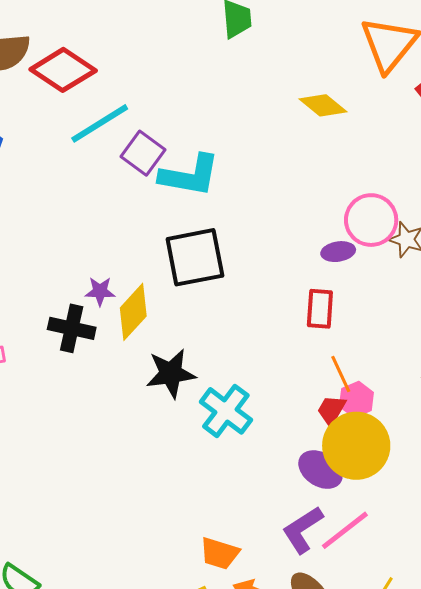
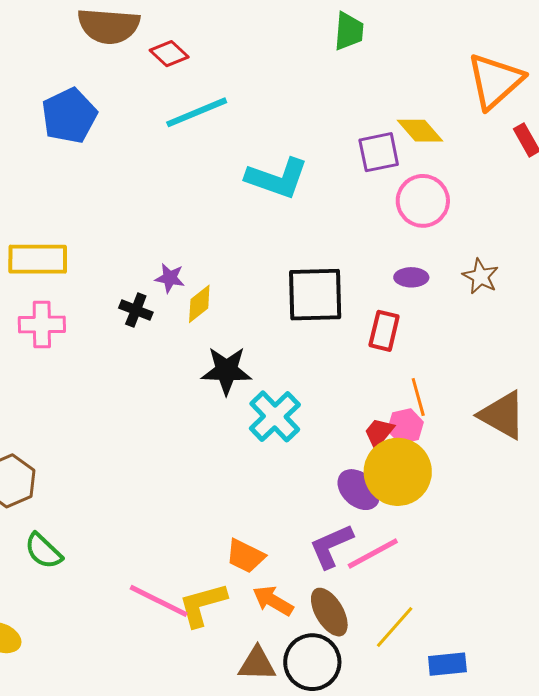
red diamond: (63, 70) -> (169, 54), size x0.6
purple square: (143, 153) -> (379, 152), moved, turned 33
pink circle: (371, 220) -> (423, 201), moved
black square: (195, 257) -> (315, 295), moved
yellow diamond: (133, 312) -> (199, 304), size x0.7
black cross: (72, 328) -> (136, 310), size x0.7
orange line: (341, 374) -> (418, 397), moved

